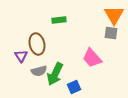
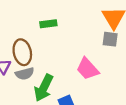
gray semicircle: (39, 71) -> (25, 74), moved

